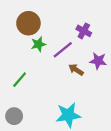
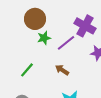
purple cross: (84, 31) -> (85, 26), size x1.5
brown arrow: (76, 70) -> (62, 70), moved

